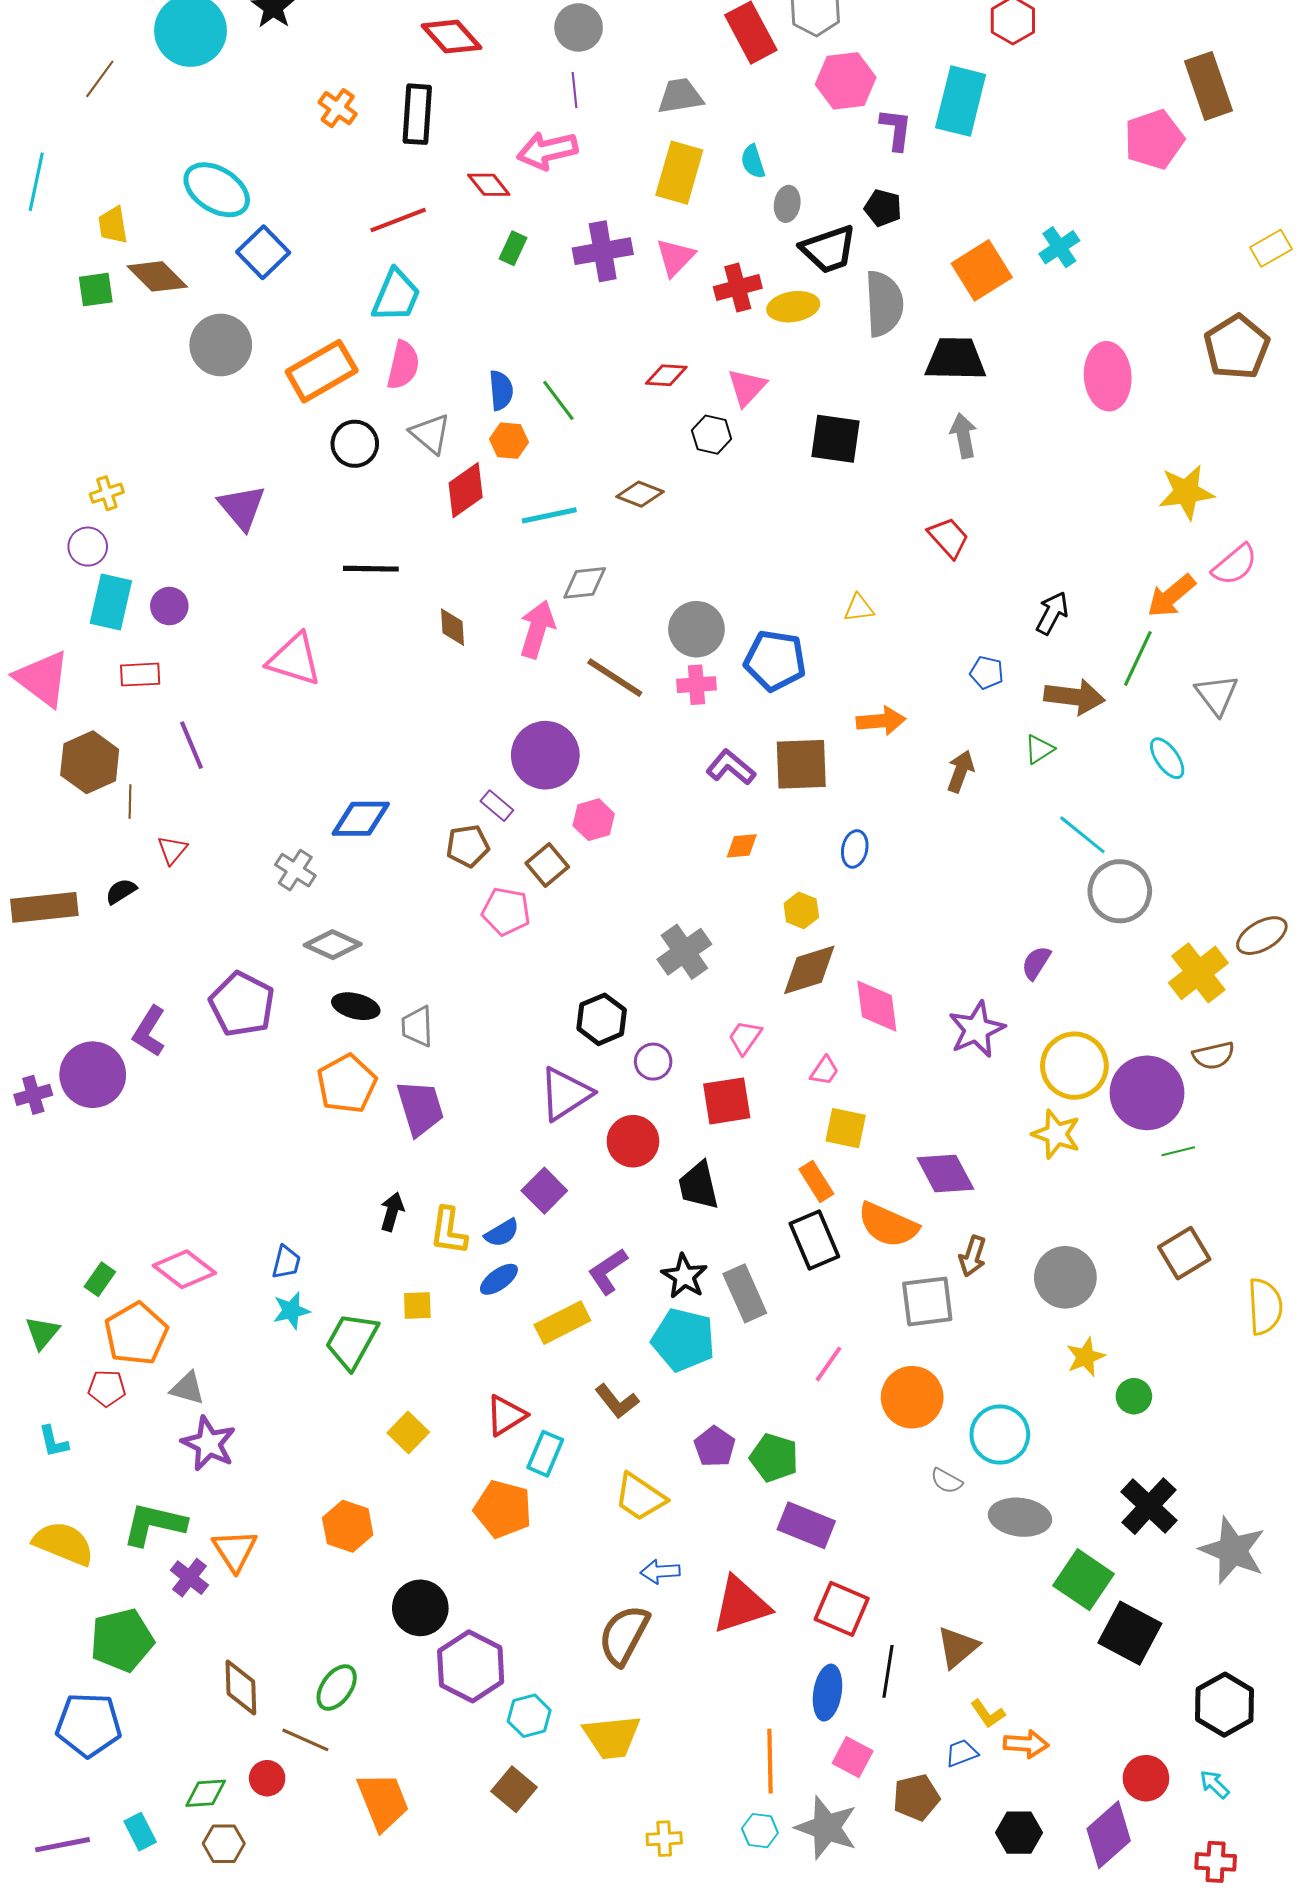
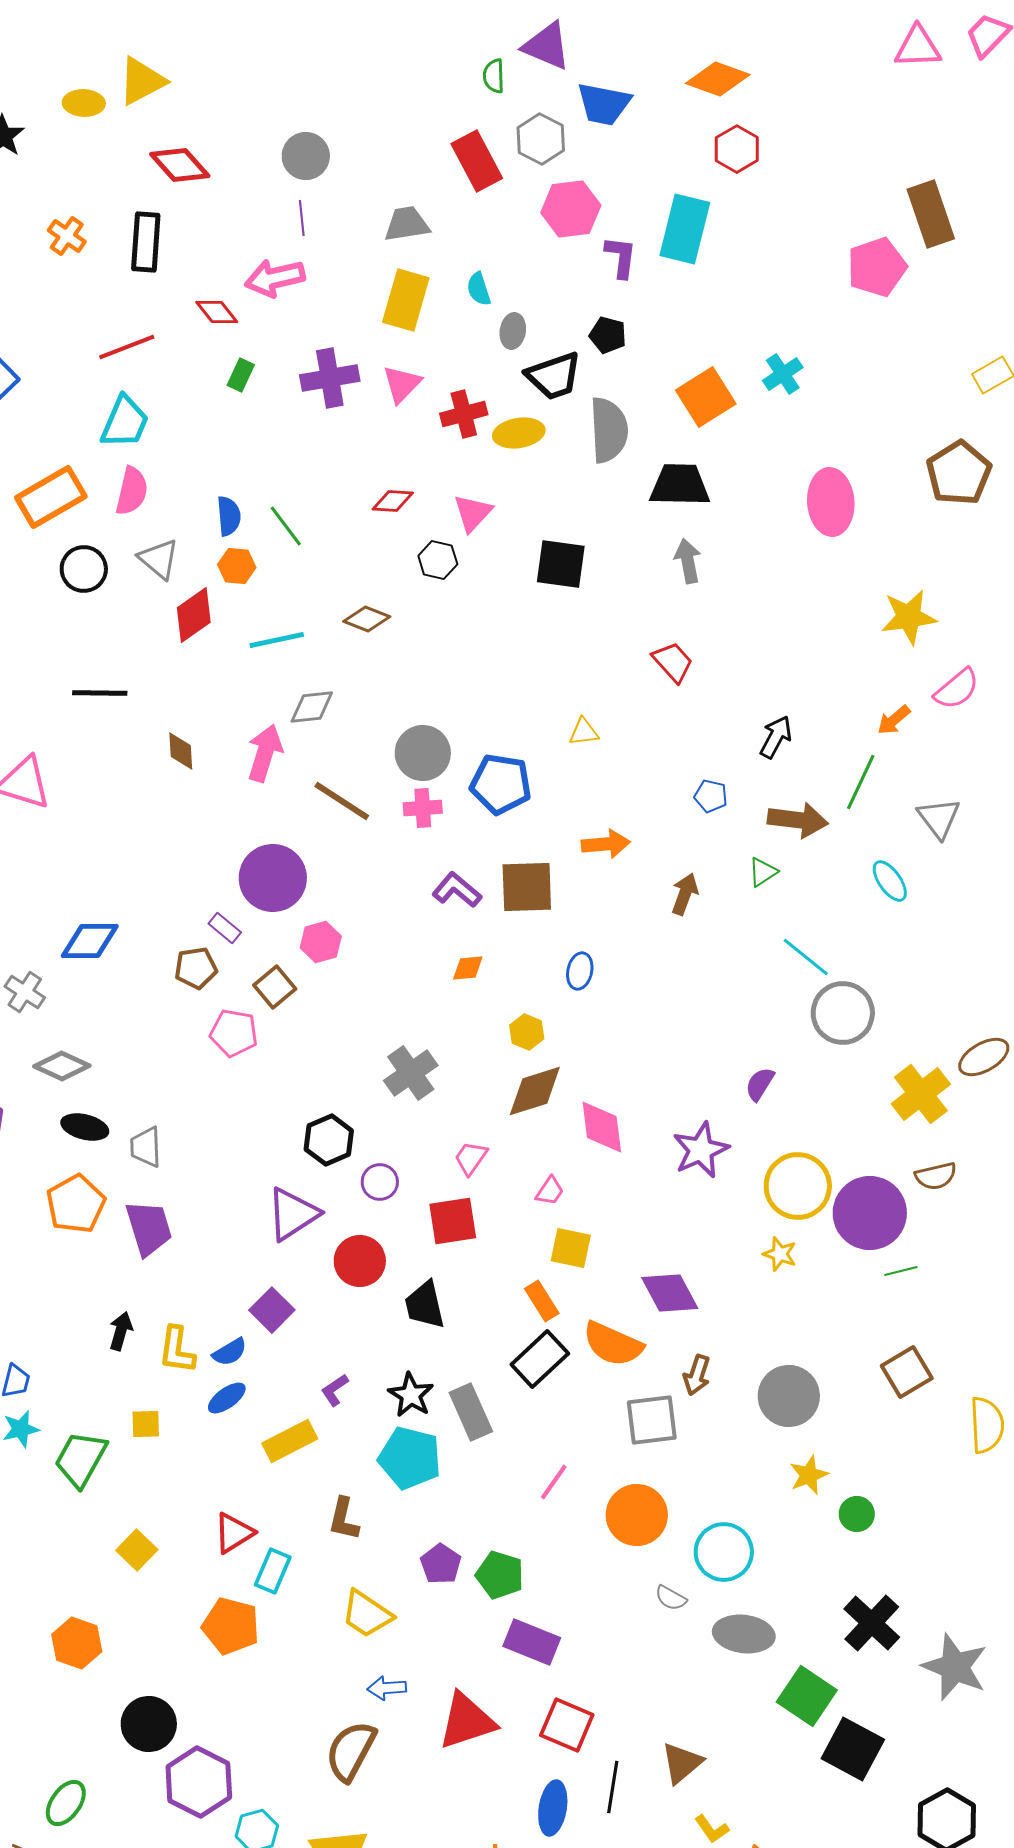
orange arrow: (1171, 596) -> (894, 720), size x0.7
yellow star: (1056, 1134) -> (780, 1254), size x0.7
black rectangle: (814, 1240) -> (540, 1359), turned 70
purple L-shape: (608, 1271) -> (335, 1390), size x0.7
brown L-shape: (617, 1401) -> (344, 1519), turned 51

